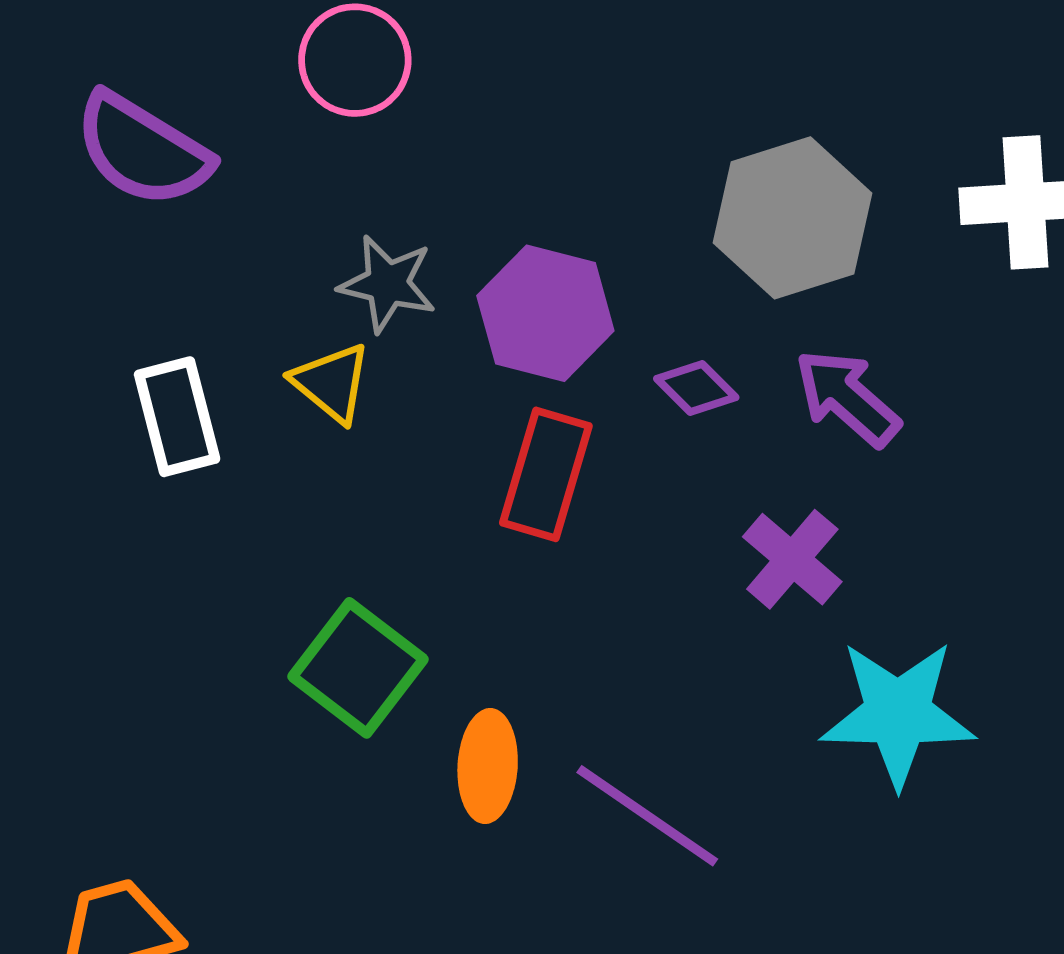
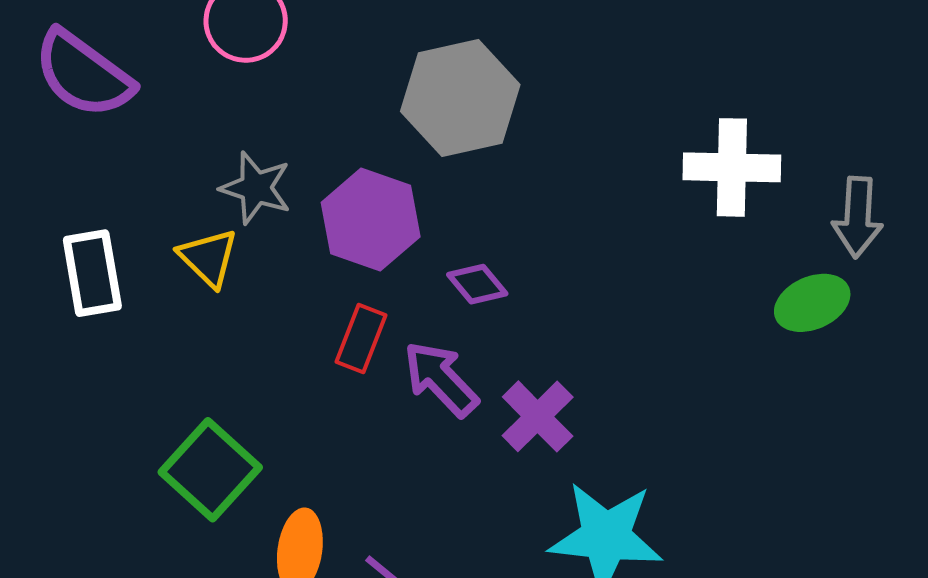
gray hexagon: (792, 218) -> (460, 98), moved
purple arrow: (847, 398) -> (441, 379), moved
red rectangle: (546, 474) -> (361, 339), size x0.7

